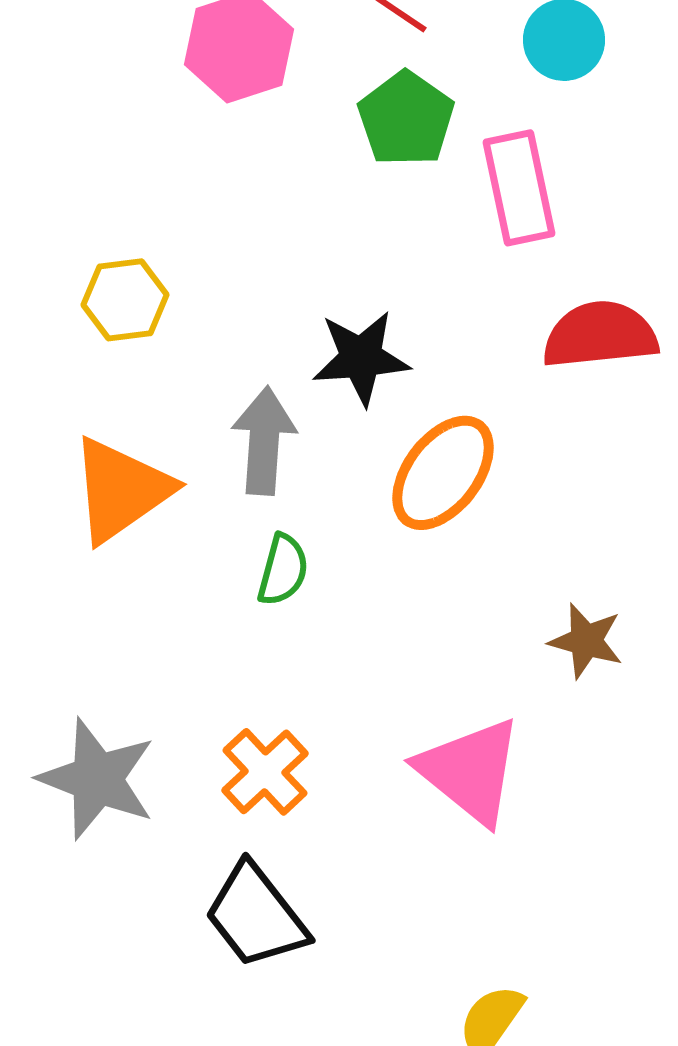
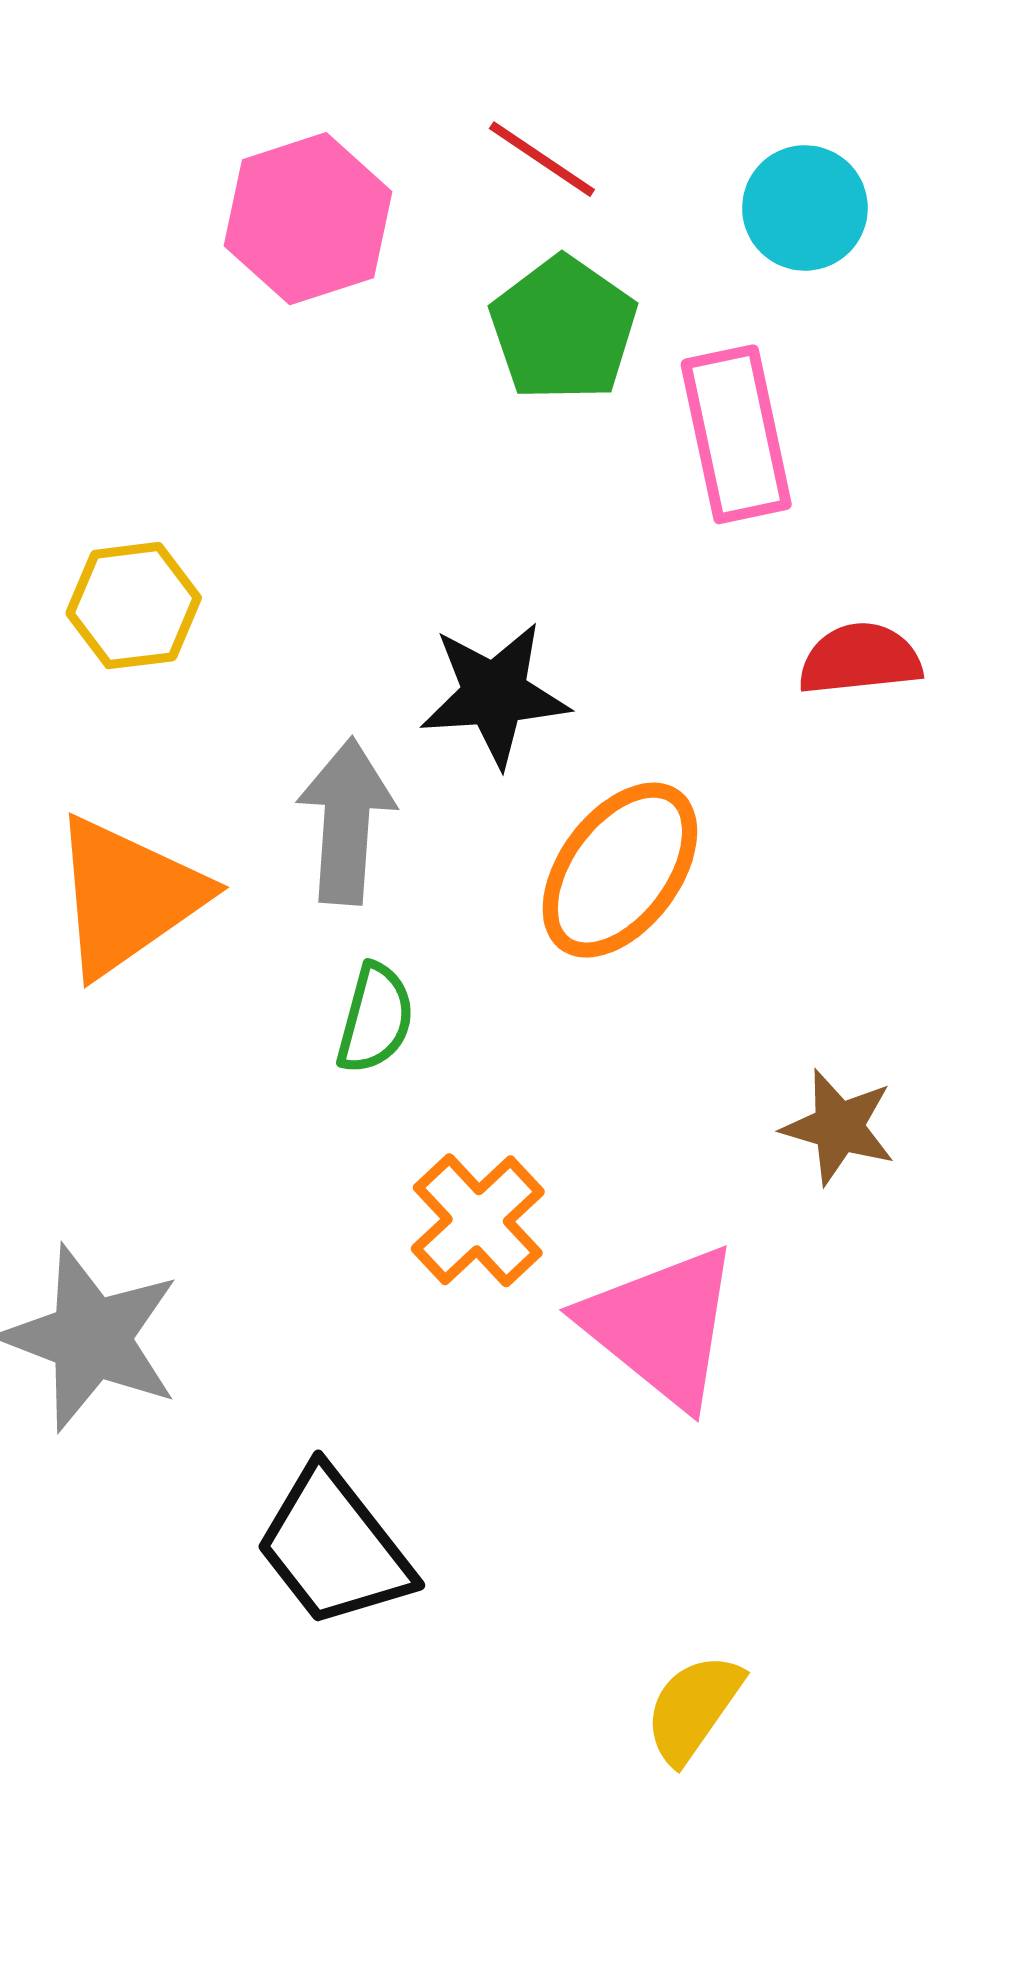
red semicircle: (600, 335) -> (860, 659), size x0.7
orange cross: (265, 772) -> (478, 1220), moved

